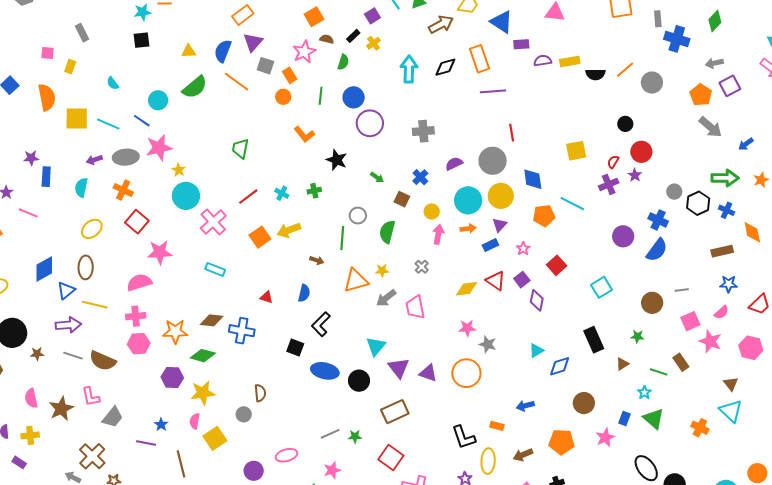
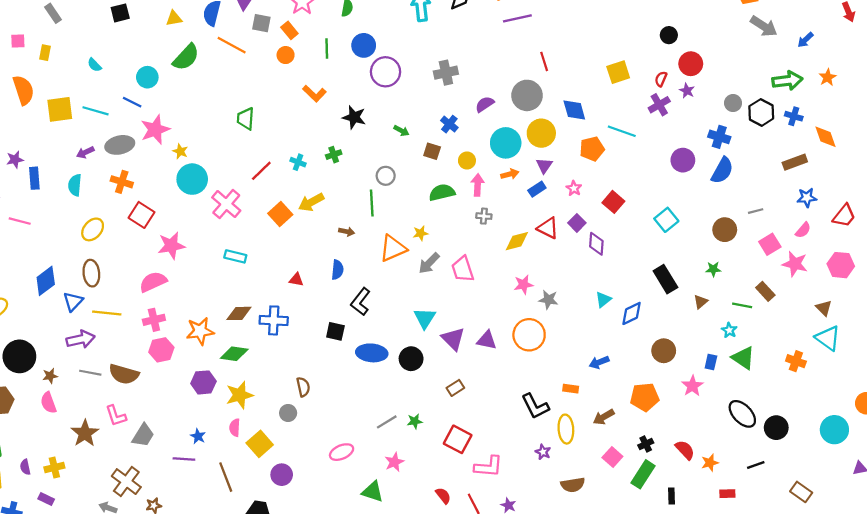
green semicircle: (387, 232) -> (442, 192), moved, turned 70
gray cross: (422, 267) -> (484, 216), moved, turned -32
pink semicircle: (31, 398) -> (48, 403), moved
brown rectangle: (395, 412) -> (455, 388), size x0.6
purple circle: (254, 471) -> (282, 475), moved

